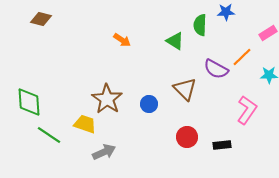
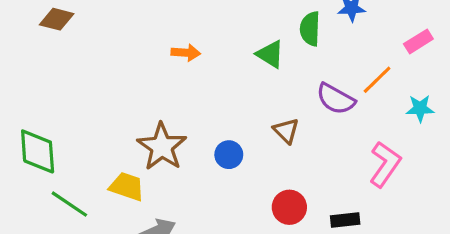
orange arrow: (122, 40) -> (186, 53), turned -30
brown triangle: (185, 89) -> (286, 131), size x0.7

